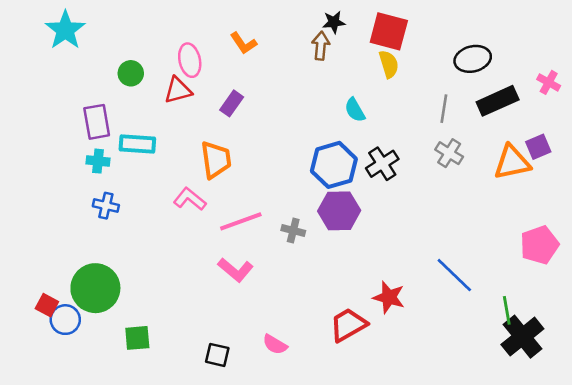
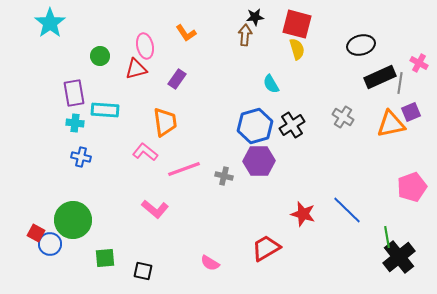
gray line: (444, 109) -> (400, 83), moved
pink L-shape: (236, 270) -> (155, 209), moved
red star: (389, 297) -> (303, 214), moved
black square: (217, 355) -> (143, 271), moved

